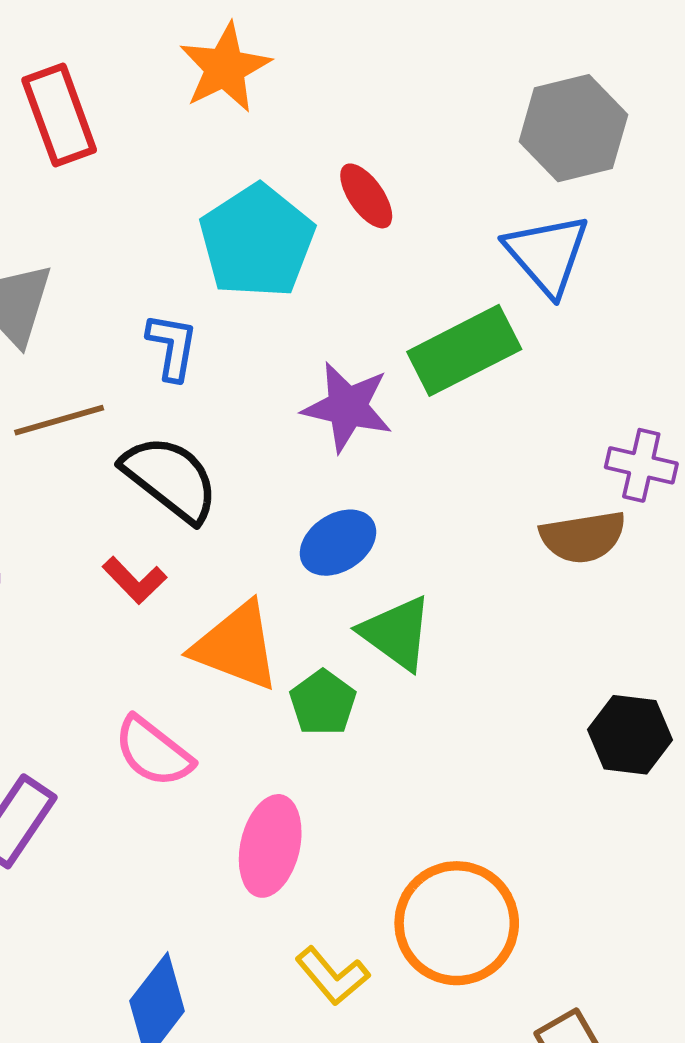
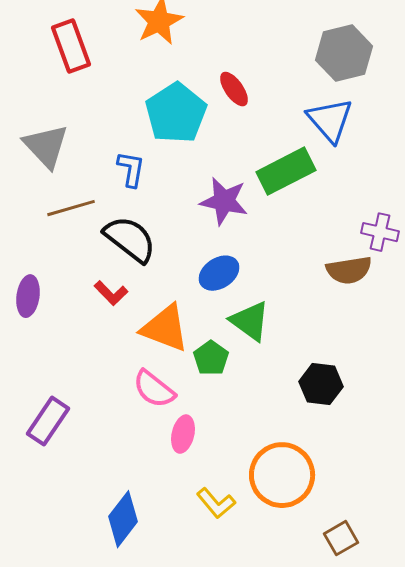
black hexagon: (630, 735) -> (321, 384), moved
pink semicircle: (153, 752) -> (154, 389), moved
pink ellipse: (270, 846) -> (183, 434), size x0.7

